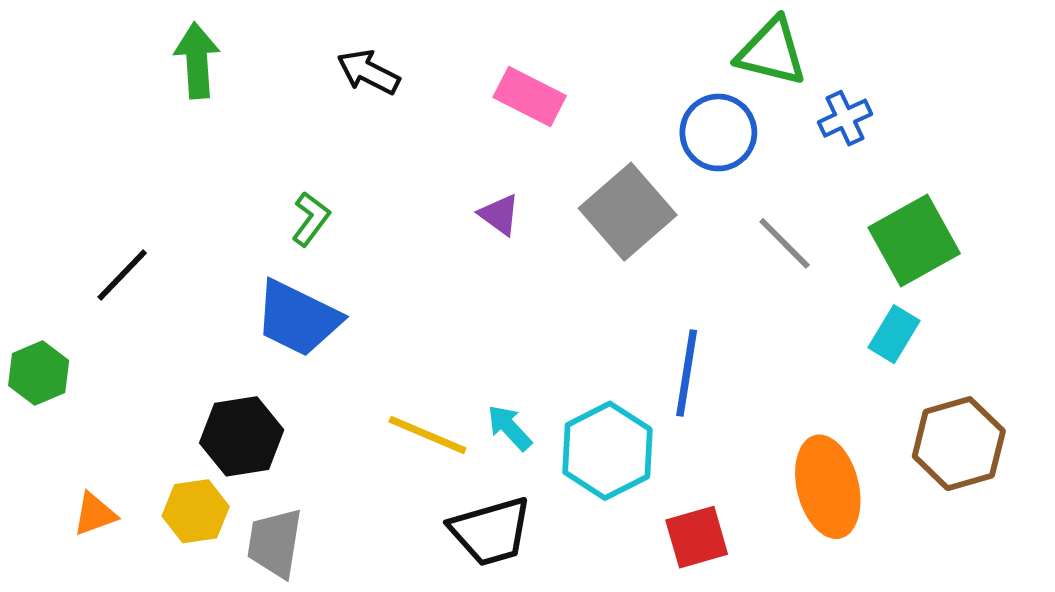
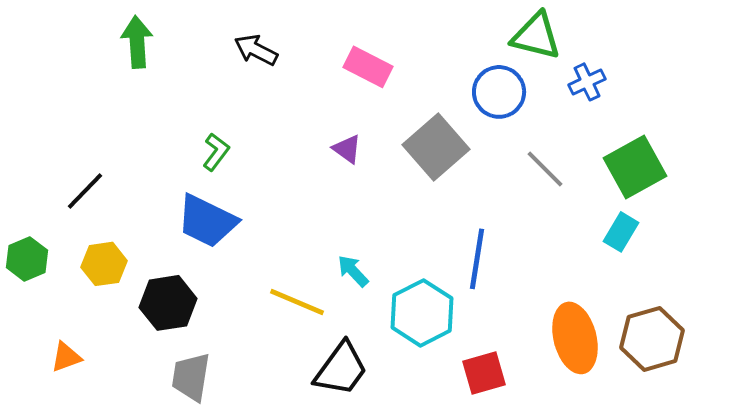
cyan arrow: (509, 428) -> (353, 271), moved
brown hexagon: (959, 444) -> (652, 339), moved
yellow hexagon: (196, 511) -> (104, 264), moved
black trapezoid: (491, 531) -> (341, 369), turned -38

